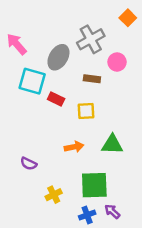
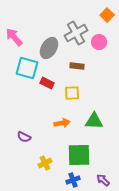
pink circle: (117, 62) -> (99, 42), moved
purple arrow: (112, 211) -> (103, 180), moved

